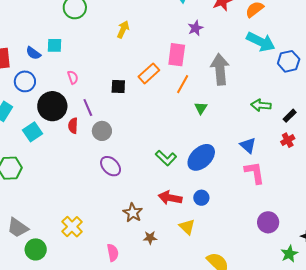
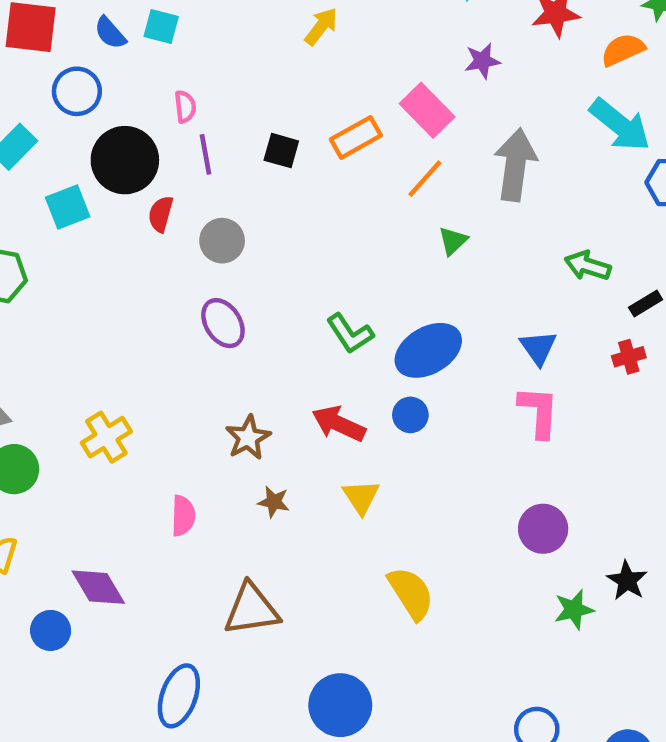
pink rectangle: (177, 55) -> (427, 110), turned -65
purple line: (88, 108) -> (205, 154), moved
blue circle: (201, 198) -> (410, 415), moved

